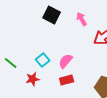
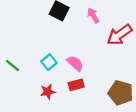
pink semicircle: (66, 61) -> (75, 63), turned 91
red star: (33, 79) -> (48, 92), moved

